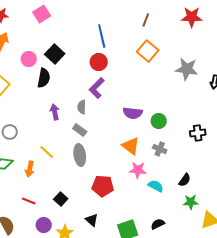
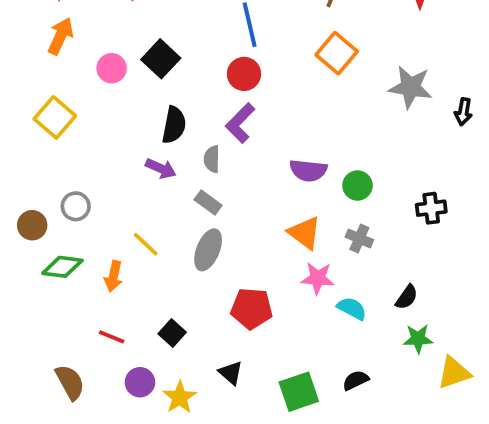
black semicircle: (44, 78) -> (174, 125), moved
purple arrow: (55, 112) -> (161, 168), turned 126
gray ellipse: (80, 155) -> (208, 250), turned 30

